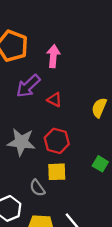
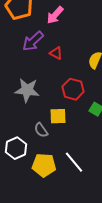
pink arrow: (53, 56) -> (55, 15), turned -144
red hexagon: (57, 141) -> (73, 89), moved

